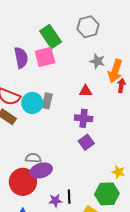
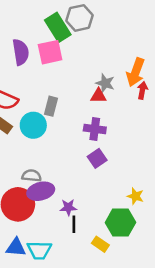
gray hexagon: (88, 27) -> (79, 18), moved
gray star: (97, 61) -> (105, 83), moved
cyan circle: (32, 103) -> (33, 125), moved
purple star: (55, 201) -> (68, 207), moved

